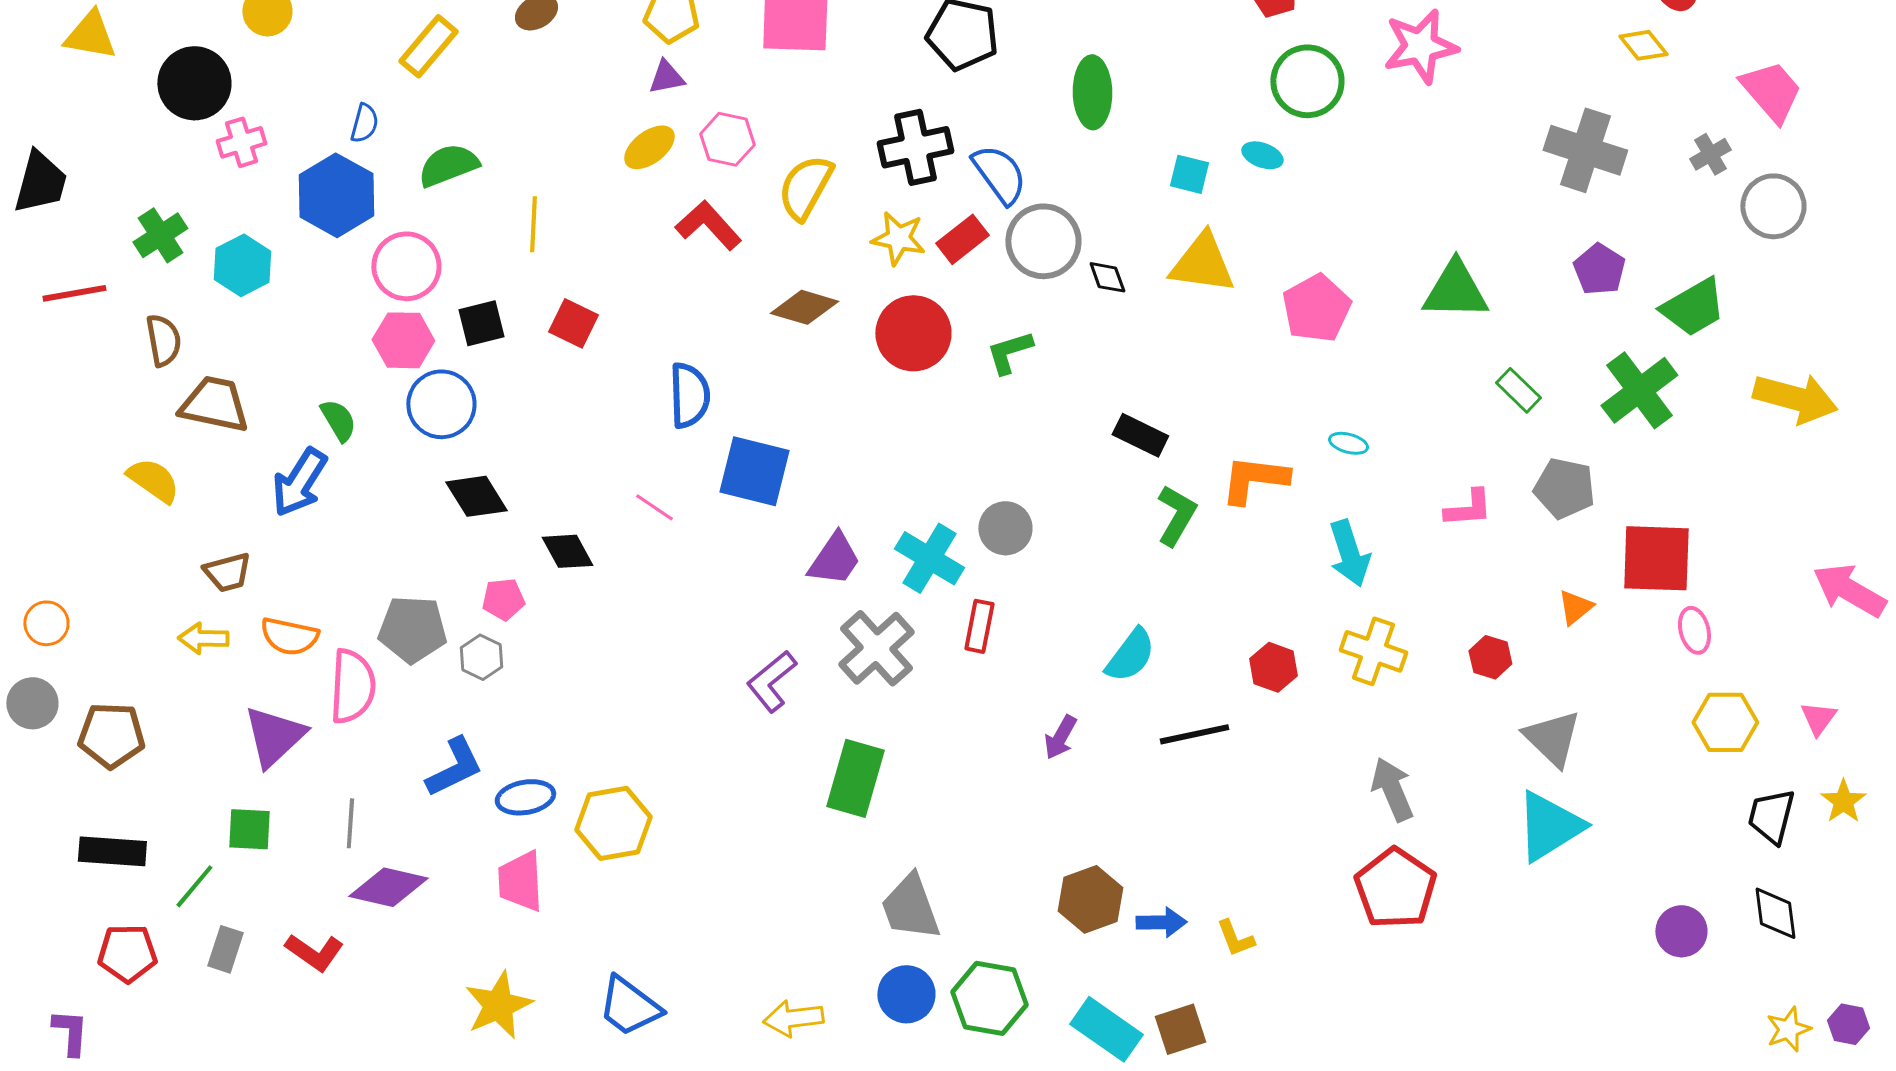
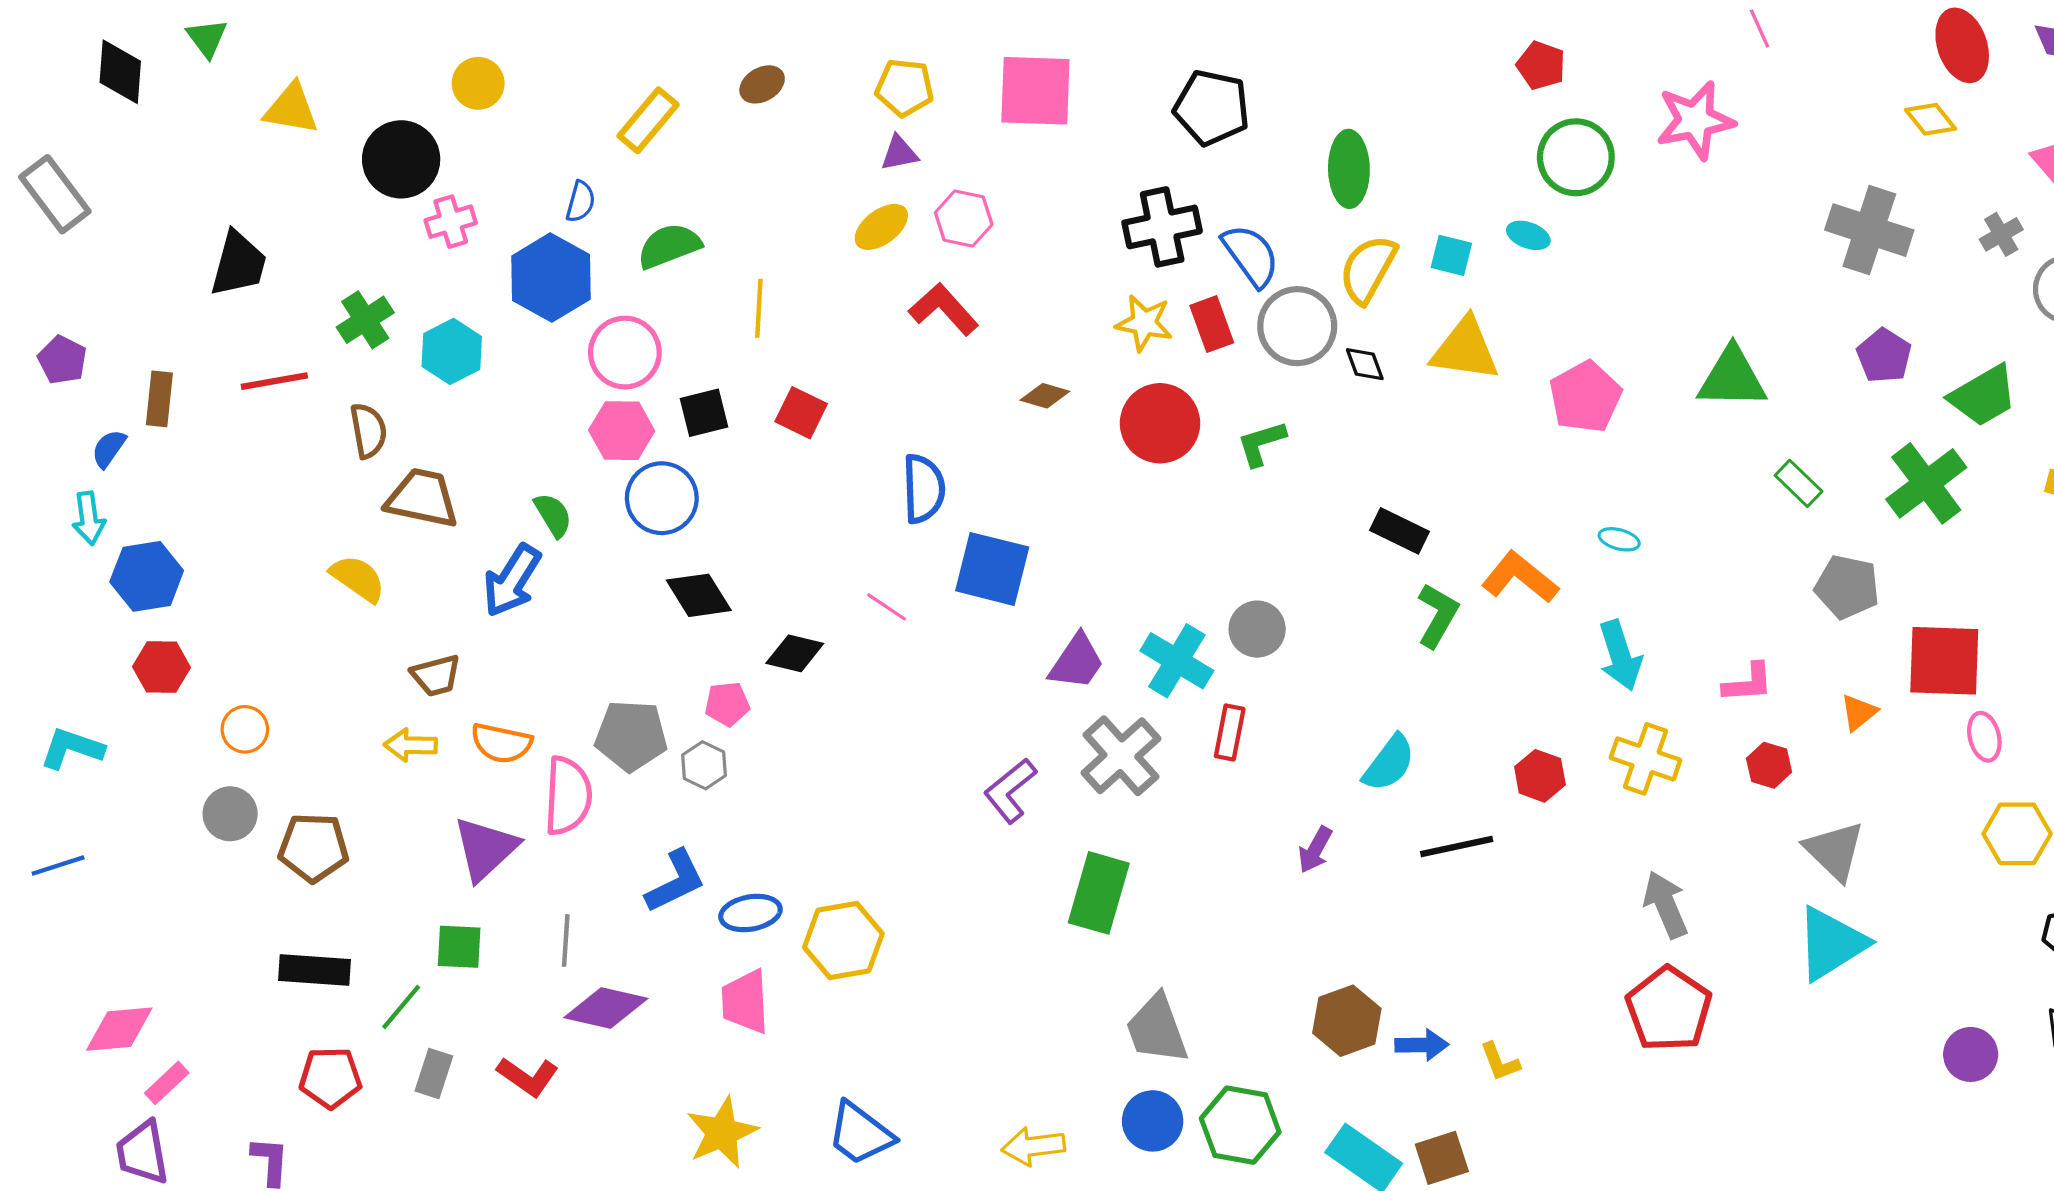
yellow semicircle: (805, 187) -> (1368, 269), moved
red rectangle: (962, 239) -> (1212, 324), turned -72
brown diamond: (804, 307) -> (1045, 396), size x0.7
orange L-shape: (1254, 479) -> (1520, 577), turned 32
pink L-shape: (1468, 508) -> (1748, 683), moved
black diamond: (567, 551) -> (795, 653), turned -48

